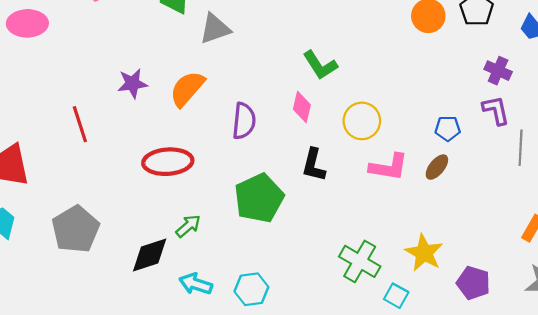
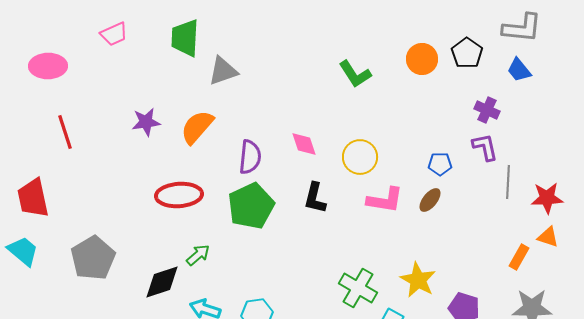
green L-shape: (320, 65) -> (355, 74), moved
pink diamond: (302, 107) -> (304, 144), turned -32
red line: (80, 124) -> (65, 132), moved
green pentagon: (259, 198) -> (251, 206), moved

